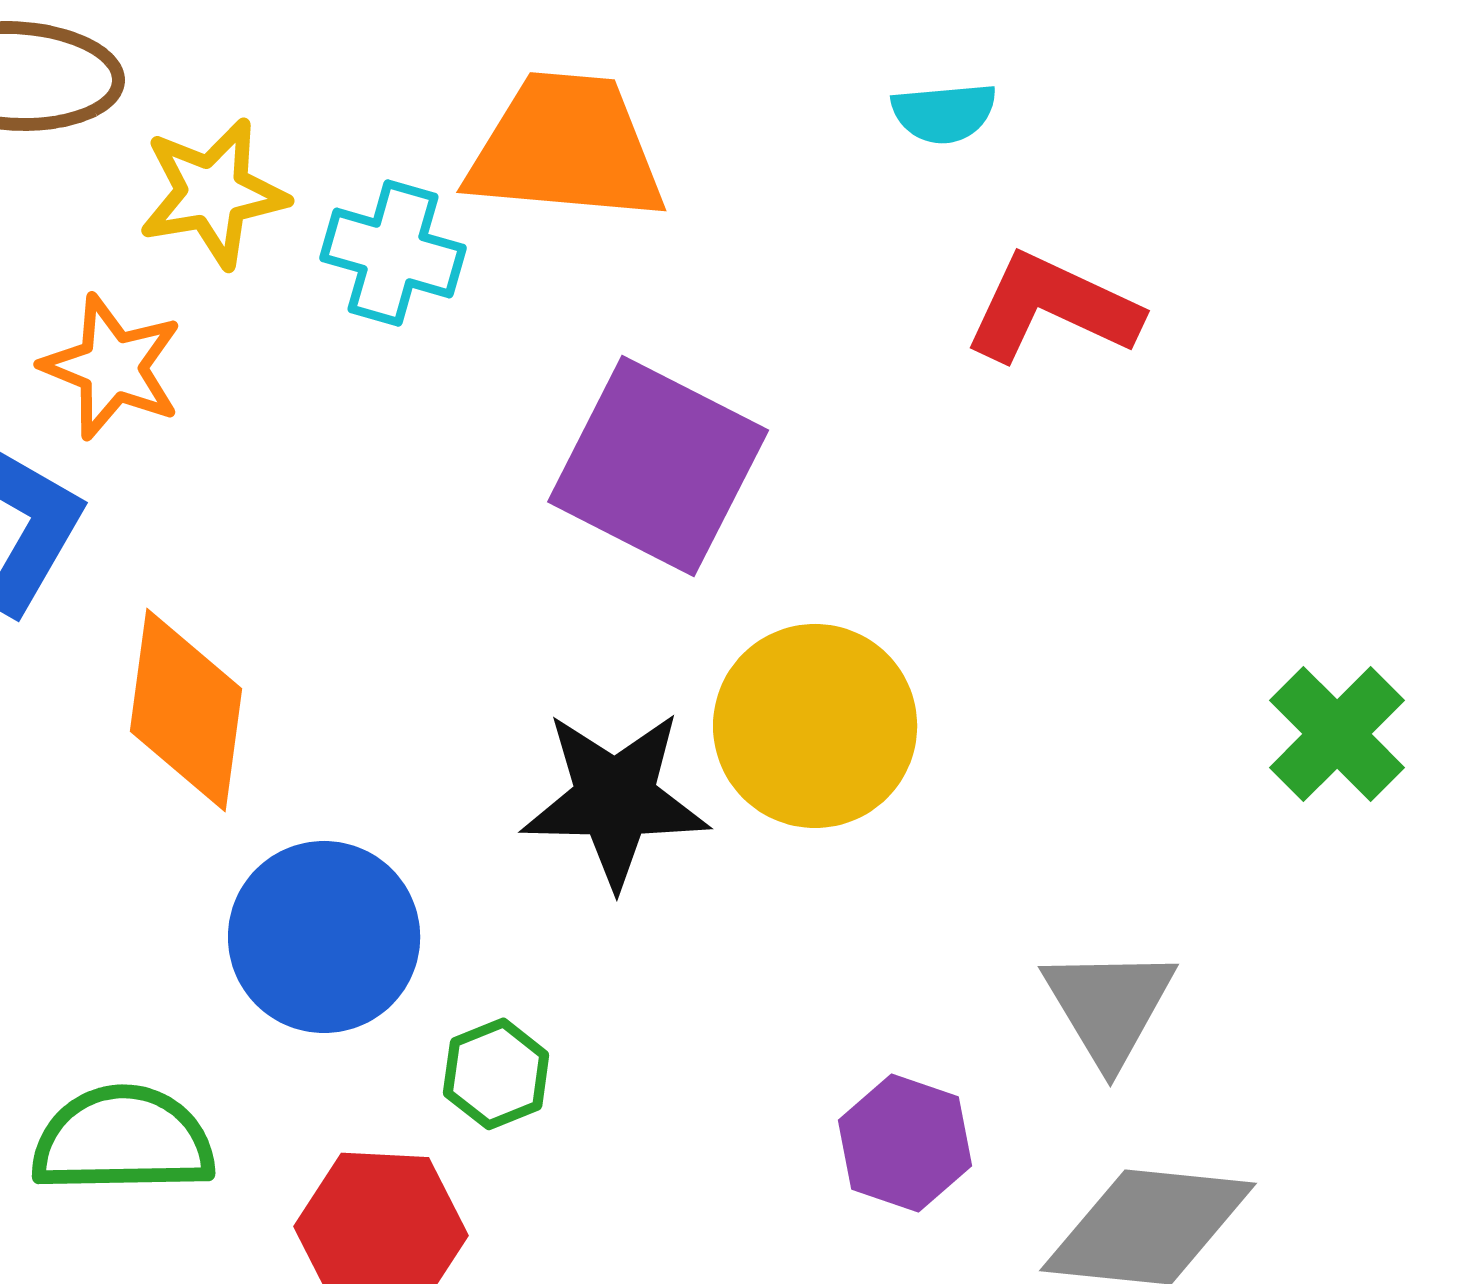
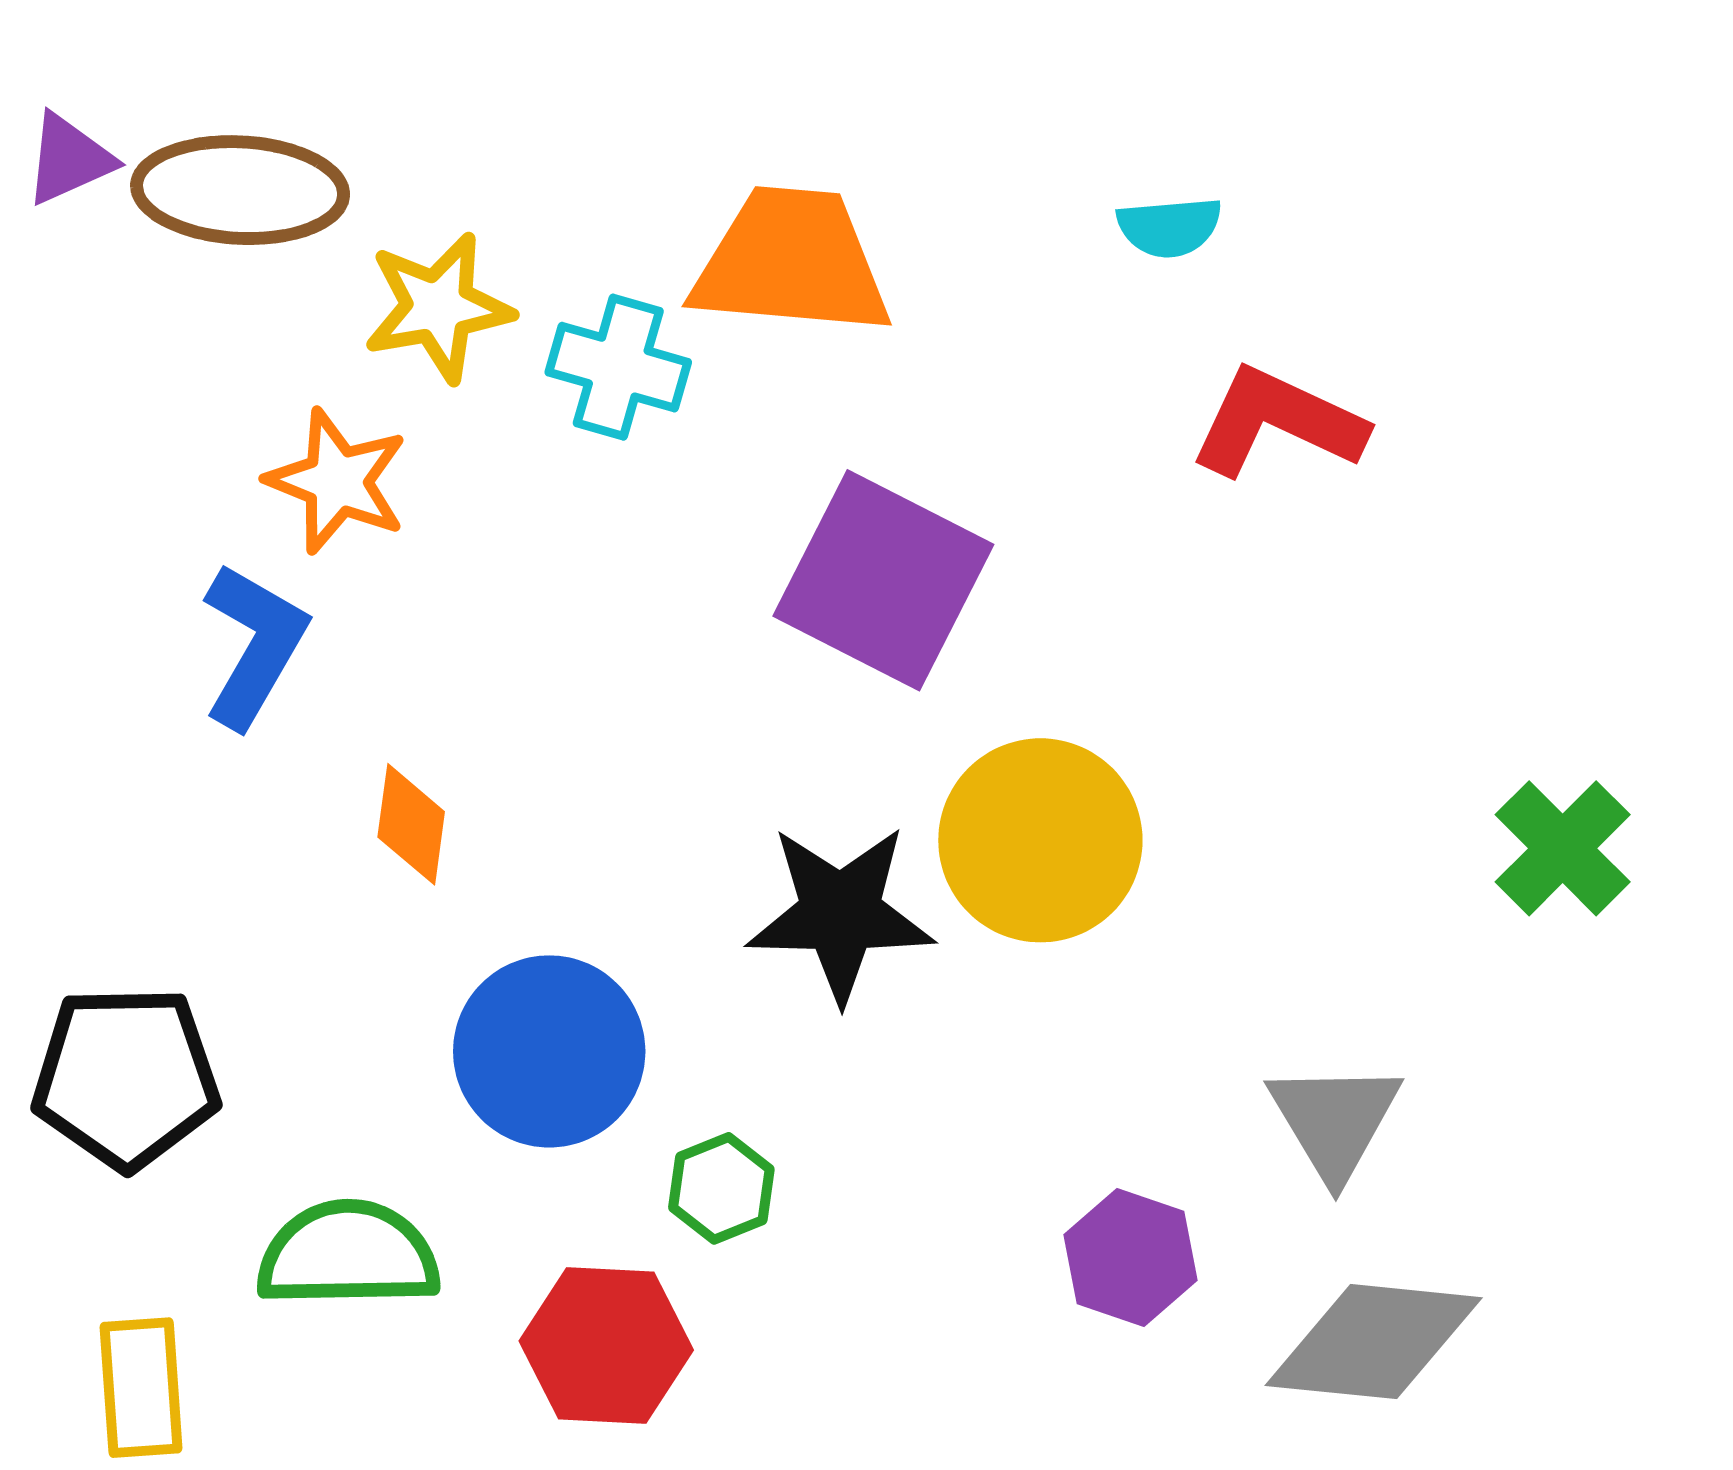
orange diamond: (186, 710) -> (411, 824), size x0.6

